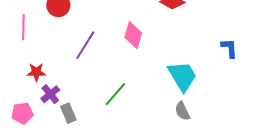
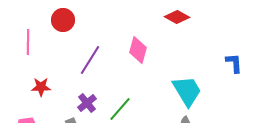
purple cross: (50, 94) -> (87, 103), moved

